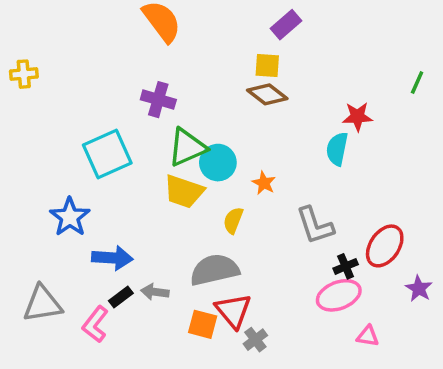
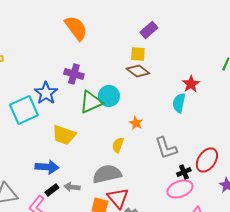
red star: (357, 117) -> (191, 84), turned -30
cyan square: (107, 154) -> (24, 110), moved
cyan circle: (218, 163) -> (109, 96), moved
yellow trapezoid: (184, 191) -> (64, 135), moved
blue star: (70, 217) -> (46, 93), moved

